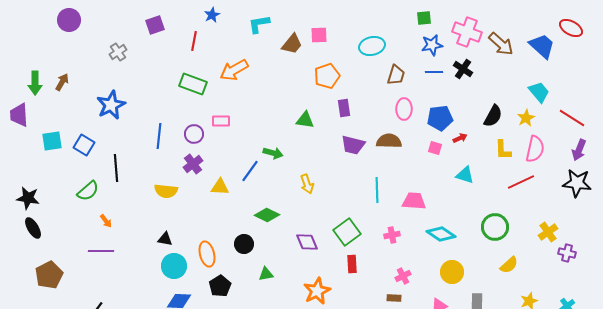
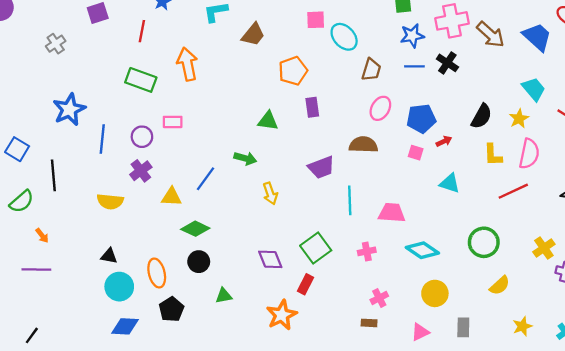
pink cross: (467, 32) -> (452, 21), turned -32
pink square: (319, 35) -> (316, 20), moved
cyan ellipse: (372, 46) -> (344, 37), turned 60
orange arrow: (234, 70) -> (187, 64), turned 108
blue star: (111, 105) -> (69, 109), moved
pink ellipse: (404, 109) -> (380, 108), turned 30
purple trapezoid: (353, 145) -> (321, 167), moved, turned -35
green arrow: (273, 153) -> (245, 158), moved
green diamond: (267, 215) -> (195, 229), moved
red rectangle: (352, 264) -> (305, 284), moved, turned 30

